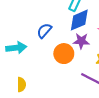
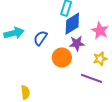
cyan arrow: (16, 48) -> (14, 33), moved

